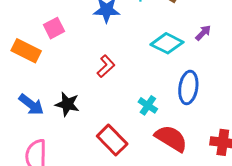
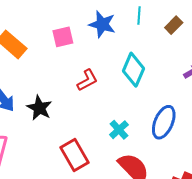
pink square: (54, 28) -> (63, 37), moved
cyan diamond: (167, 43) -> (134, 70), moved, turned 72

